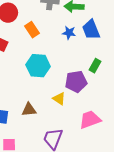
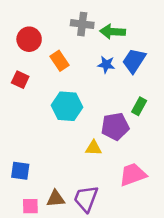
blue trapezoid: (91, 30) -> (134, 61), turned 55
yellow triangle: (59, 99) -> (94, 148), turned -32
brown triangle: (29, 110) -> (56, 199), moved

